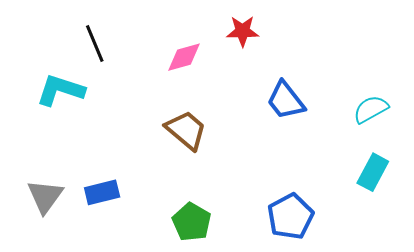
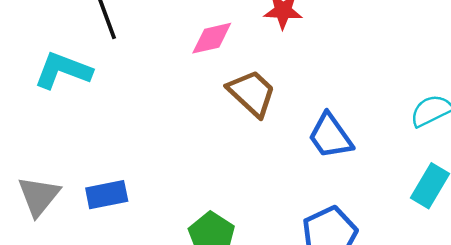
blue trapezoid: (286, 101) -> (330, 136), moved
brown trapezoid: (186, 130) -> (252, 93), moved

